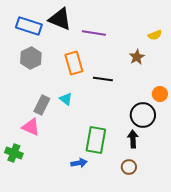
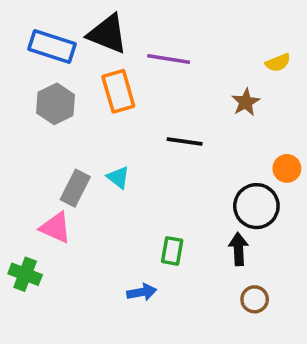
orange rectangle: (74, 63) -> (118, 91), moved
green rectangle: (96, 140) -> (172, 251), size x0.6
brown circle: (129, 167) -> (255, 299), moved

